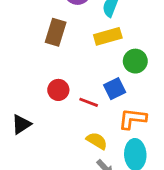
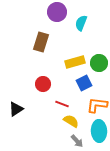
yellow rectangle: (108, 36) -> (75, 62), moved
red line: (89, 102) -> (62, 104), moved

